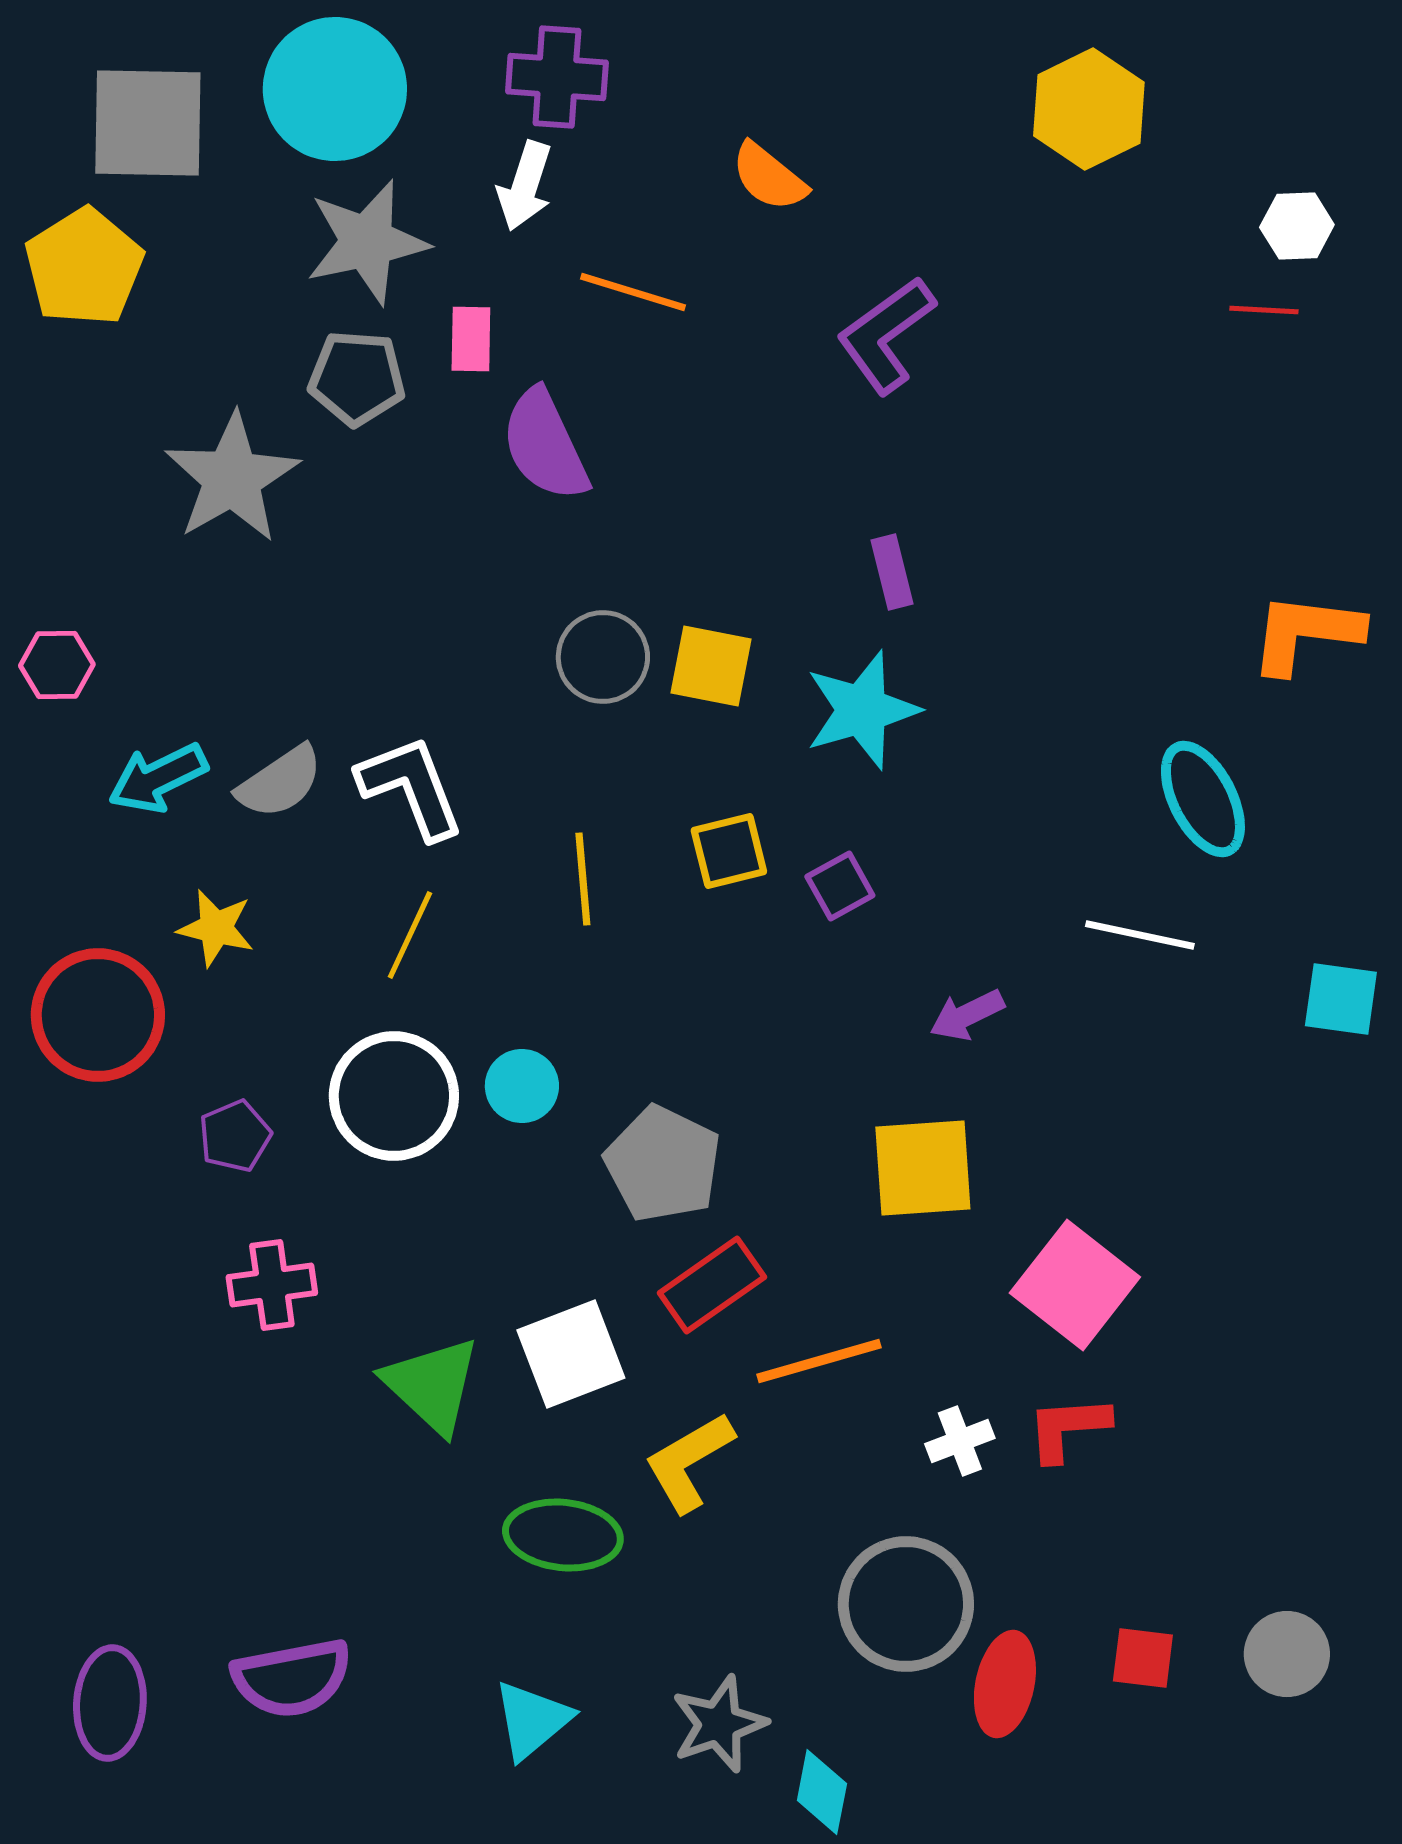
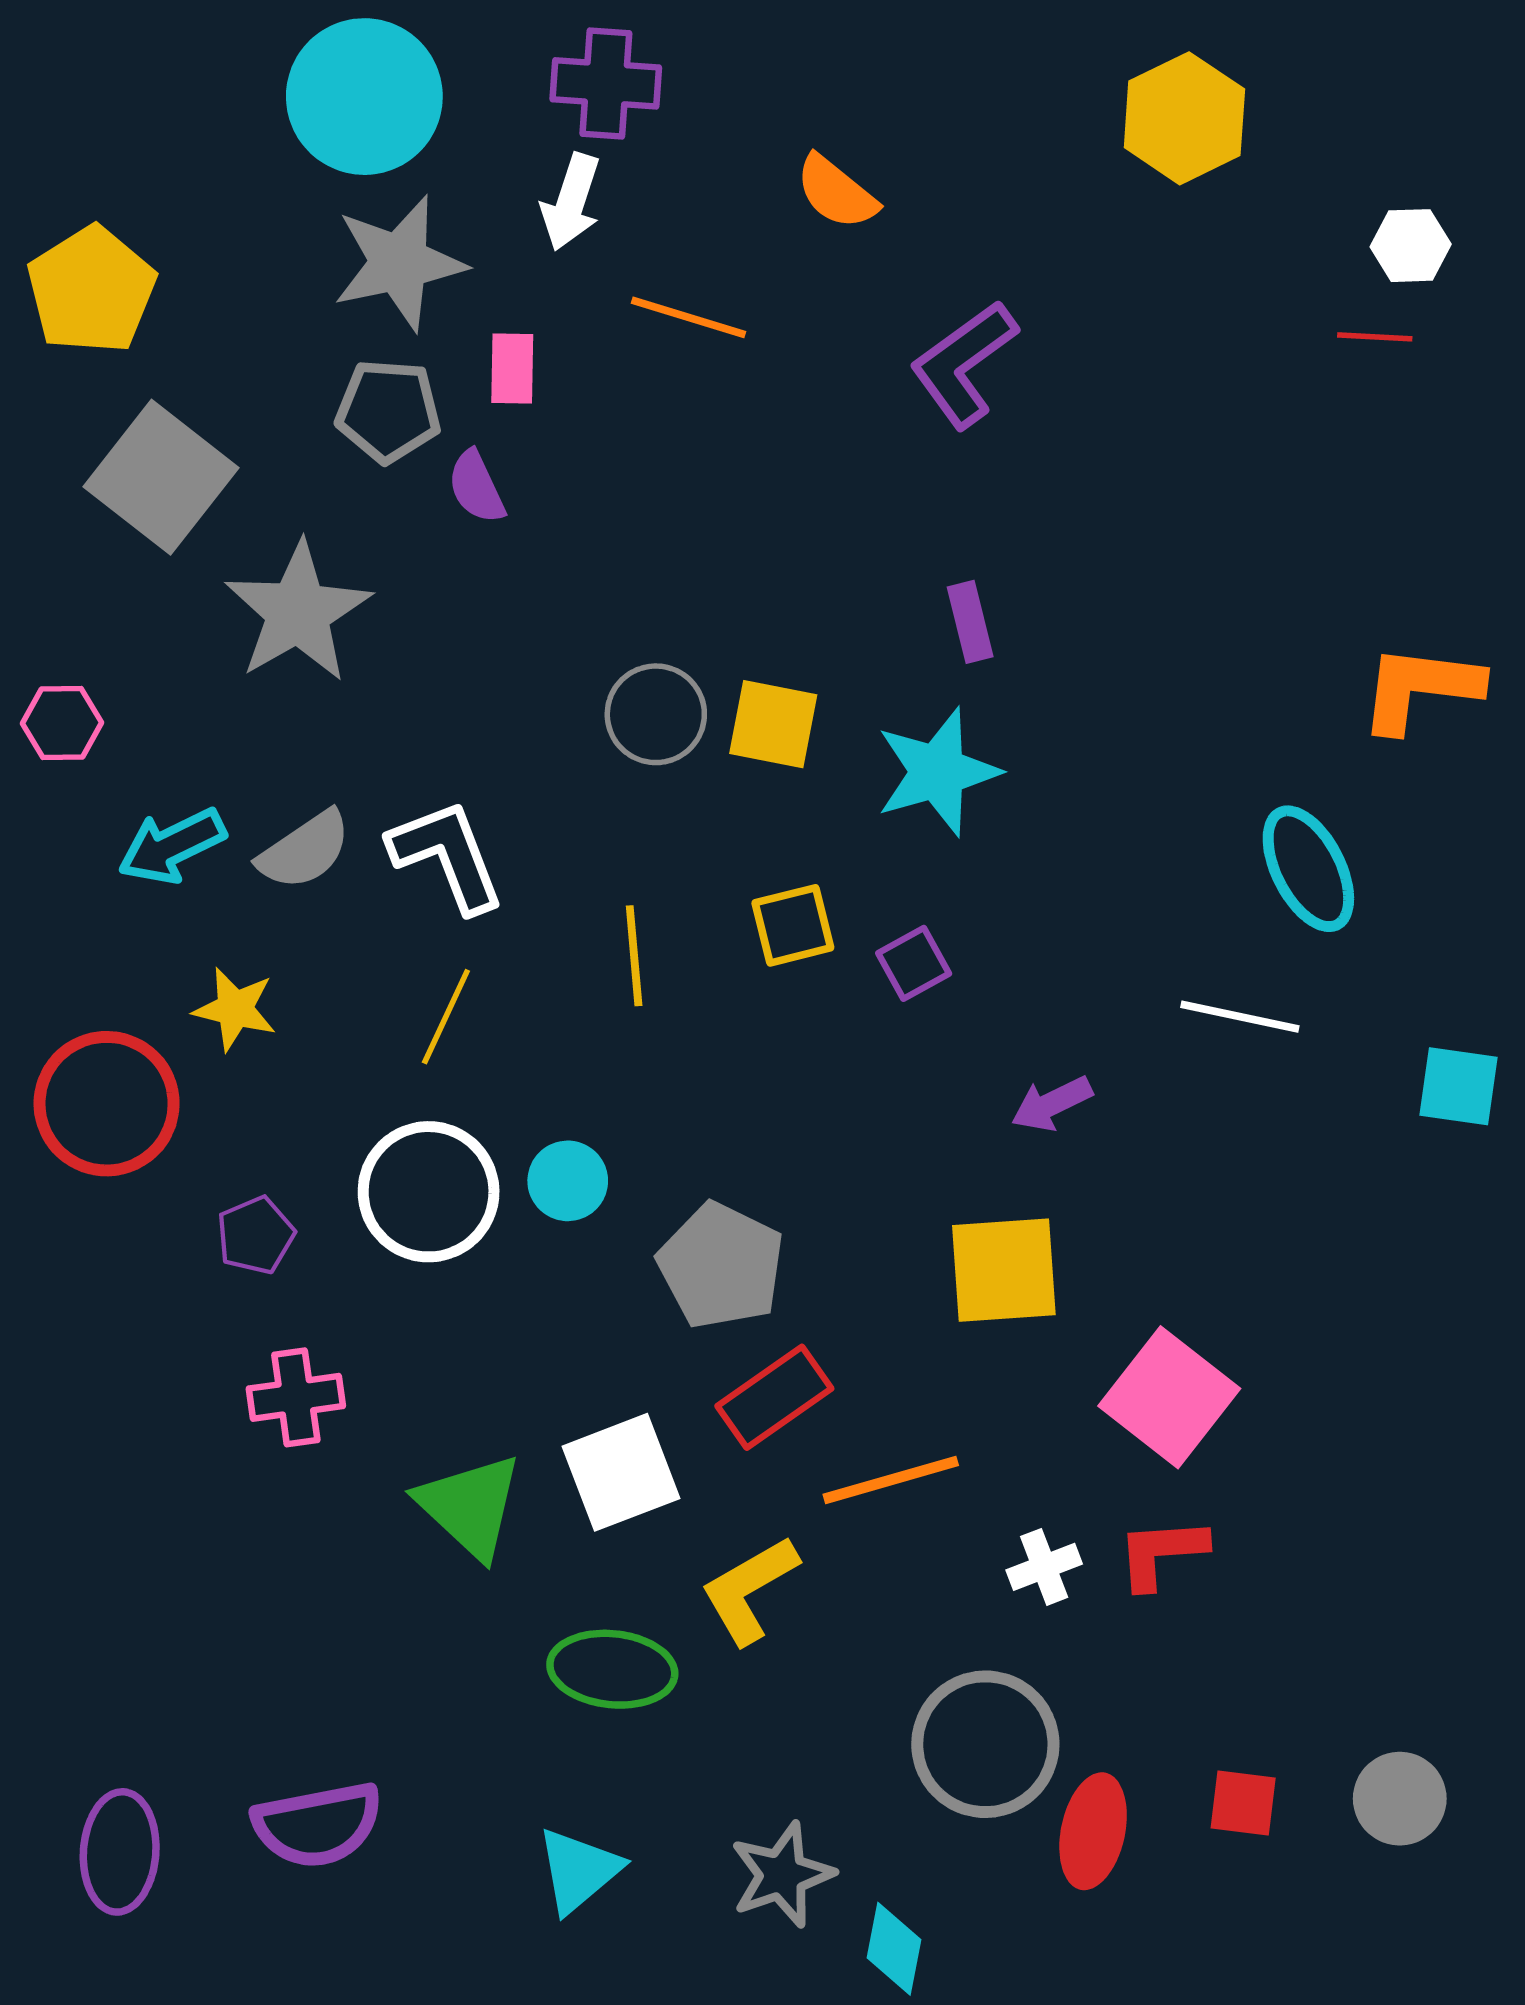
gray square: (148, 123) -> (161, 477), moved, turned 37
purple semicircle: (545, 445) -> (476, 487), moved, size x0.6
gray star: (232, 478) -> (298, 612), moved

